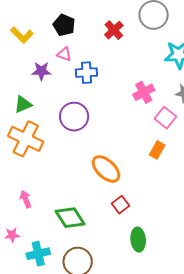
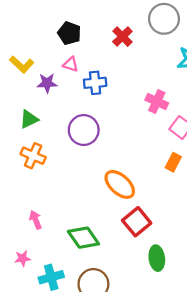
yellow L-shape: (22, 35) -> (22, 64), moved
pink cross: (144, 92) -> (157, 101), turned -35
orange cross: (26, 139) -> (33, 156), size x0.7
red square: (121, 205) -> (137, 222), size x1.5

